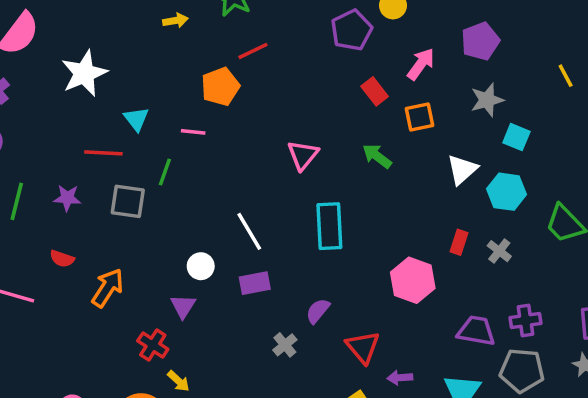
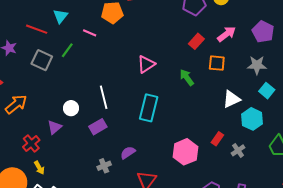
purple pentagon: (480, 41) -> (263, 32), turned 30
red rectangle: (375, 91) -> (196, 41), turned 63
purple rectangle: (255, 283) -> (98, 127), turned -36

